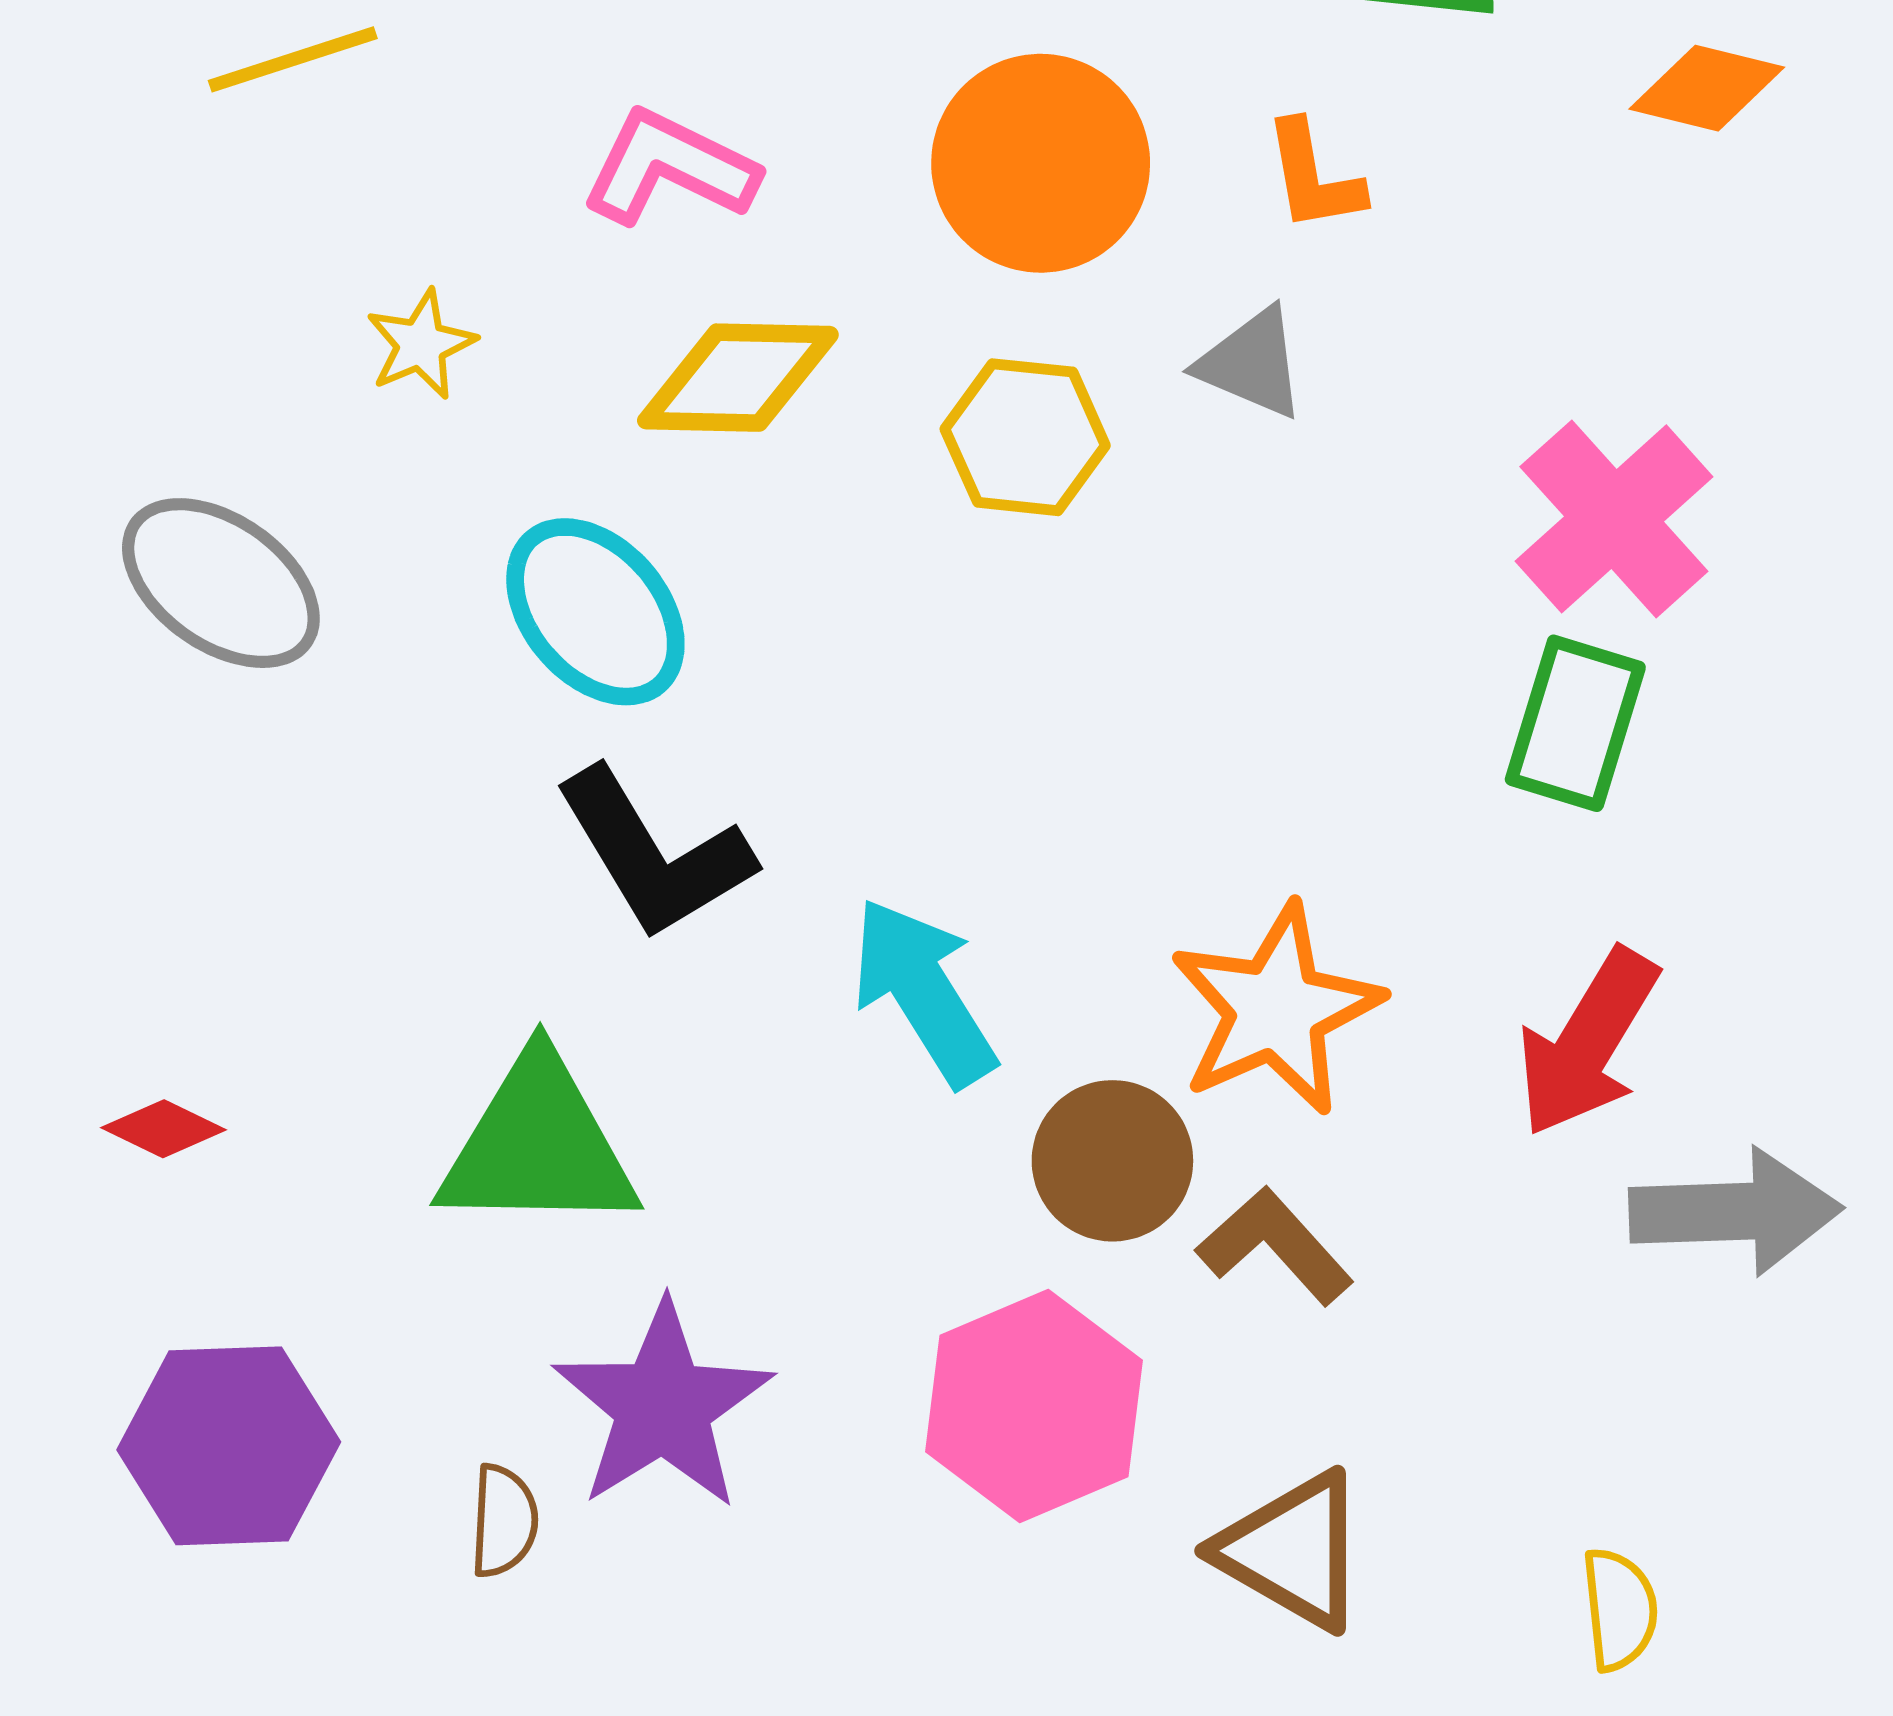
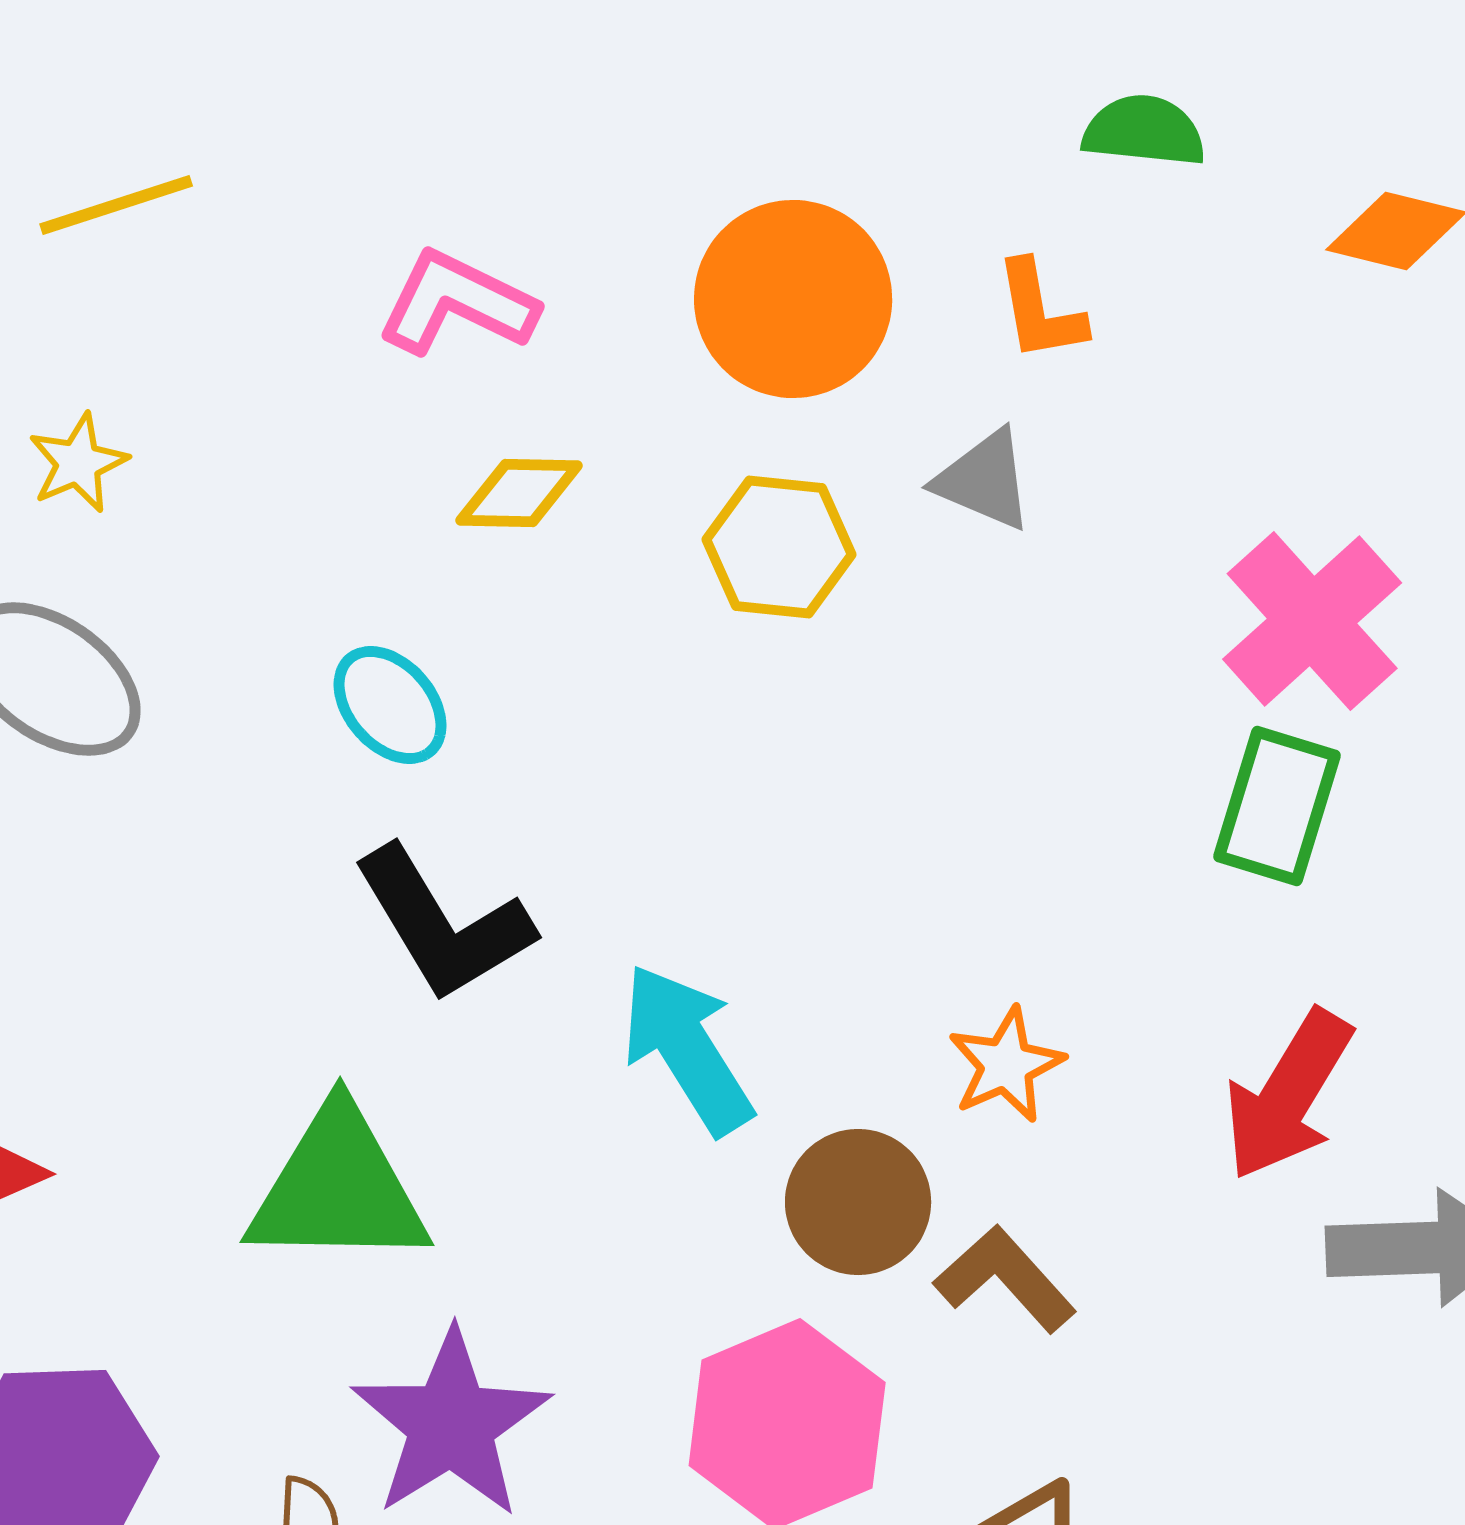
yellow star: (421, 344) -> (78, 463), moved
yellow diamond: (738, 378) -> (519, 493), size x0.7
cyan ellipse: (595, 612) -> (390, 705), size x0.7
orange star: (1276, 1009) -> (1006, 1065), size x0.6

